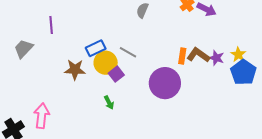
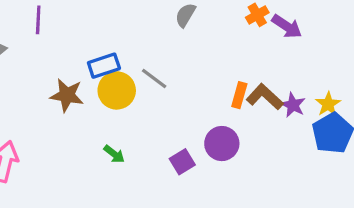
purple square: (116, 74) -> (182, 162), moved
purple circle: (165, 83) -> (222, 144), moved, size x0.7
green arrow: (109, 103) -> (114, 154), turned -32

